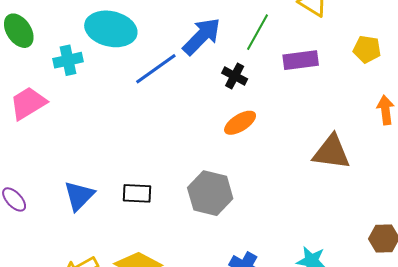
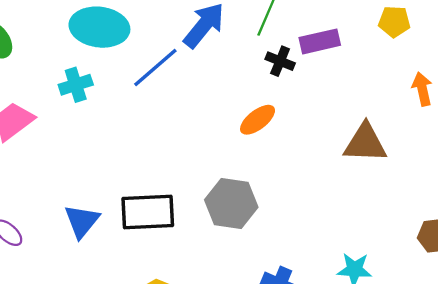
cyan cross: (68, 60) -> (76, 85), moved
black cross: (235, 76) -> (280, 61), moved
black rectangle: (137, 193) -> (148, 212), size x1.6

